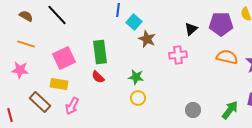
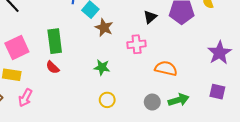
orange semicircle: (227, 57) -> (166, 68), moved
green star: (136, 77) -> (102, 67), moved
yellow circle: (138, 98) -> (107, 100), moved
green arrow: (230, 110) -> (179, 100), moved, turned 36

